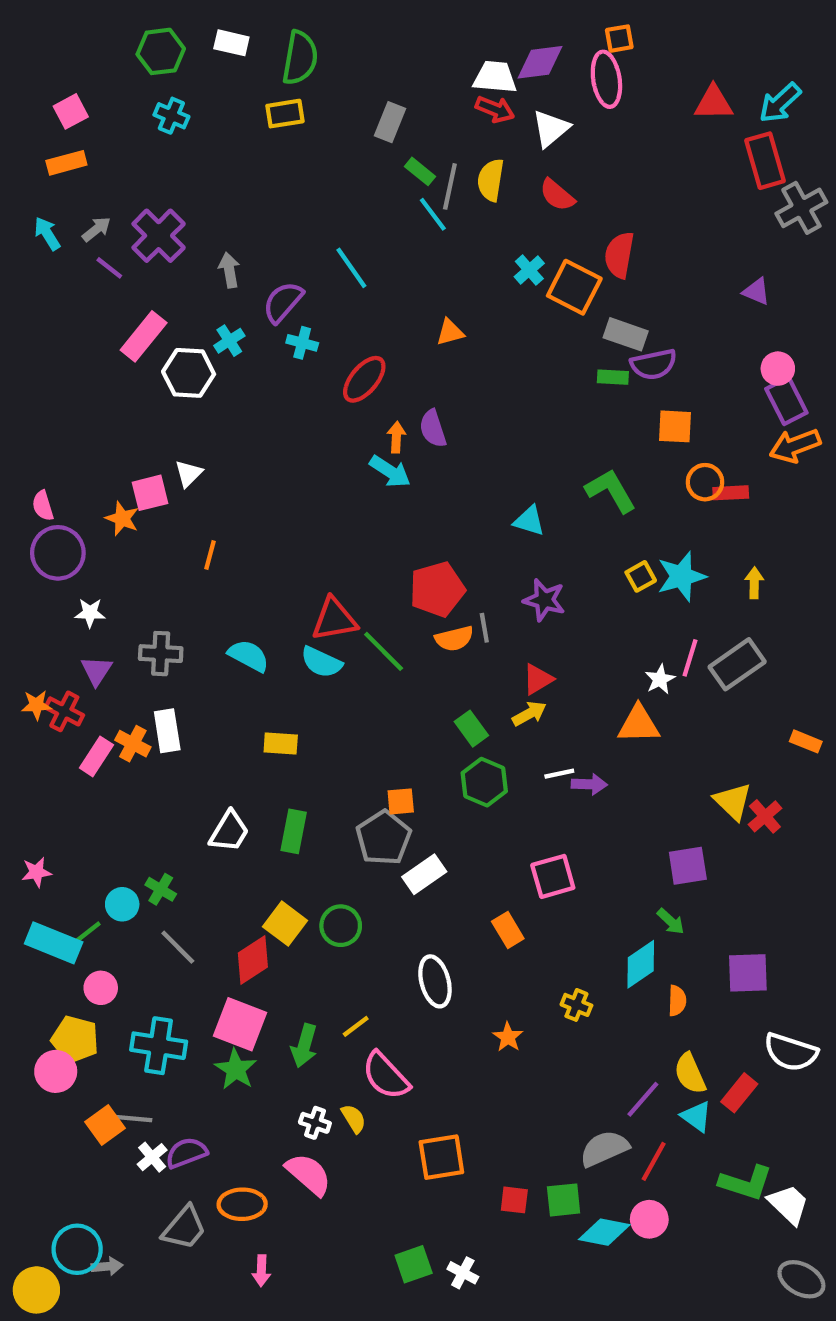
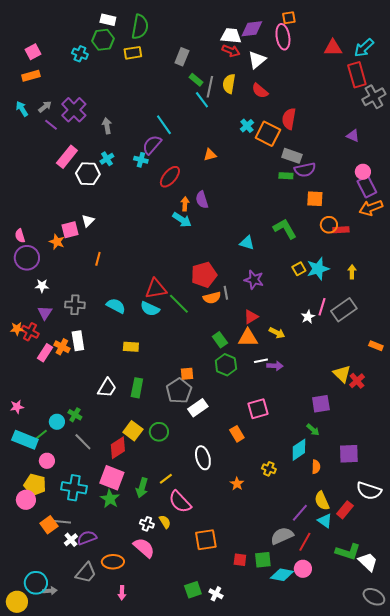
green hexagon: (161, 51) -> (103, 40), moved
purple semicircle: (283, 302) -> (152, 145), moved
yellow arrow: (529, 714) -> (277, 333), moved, turned 56
orange triangle: (639, 724) -> (248, 338), moved

